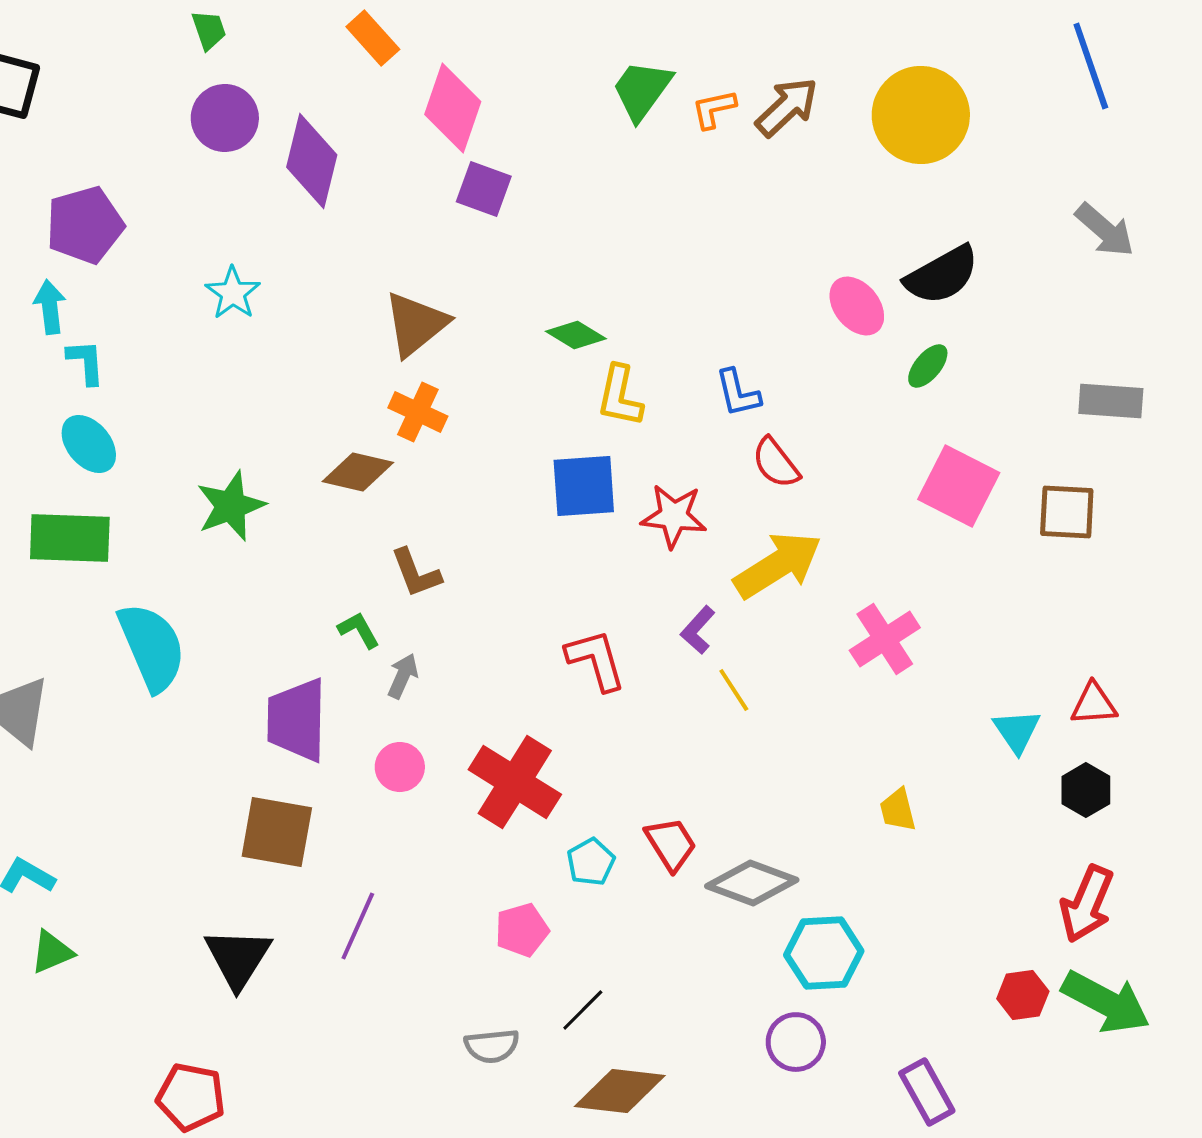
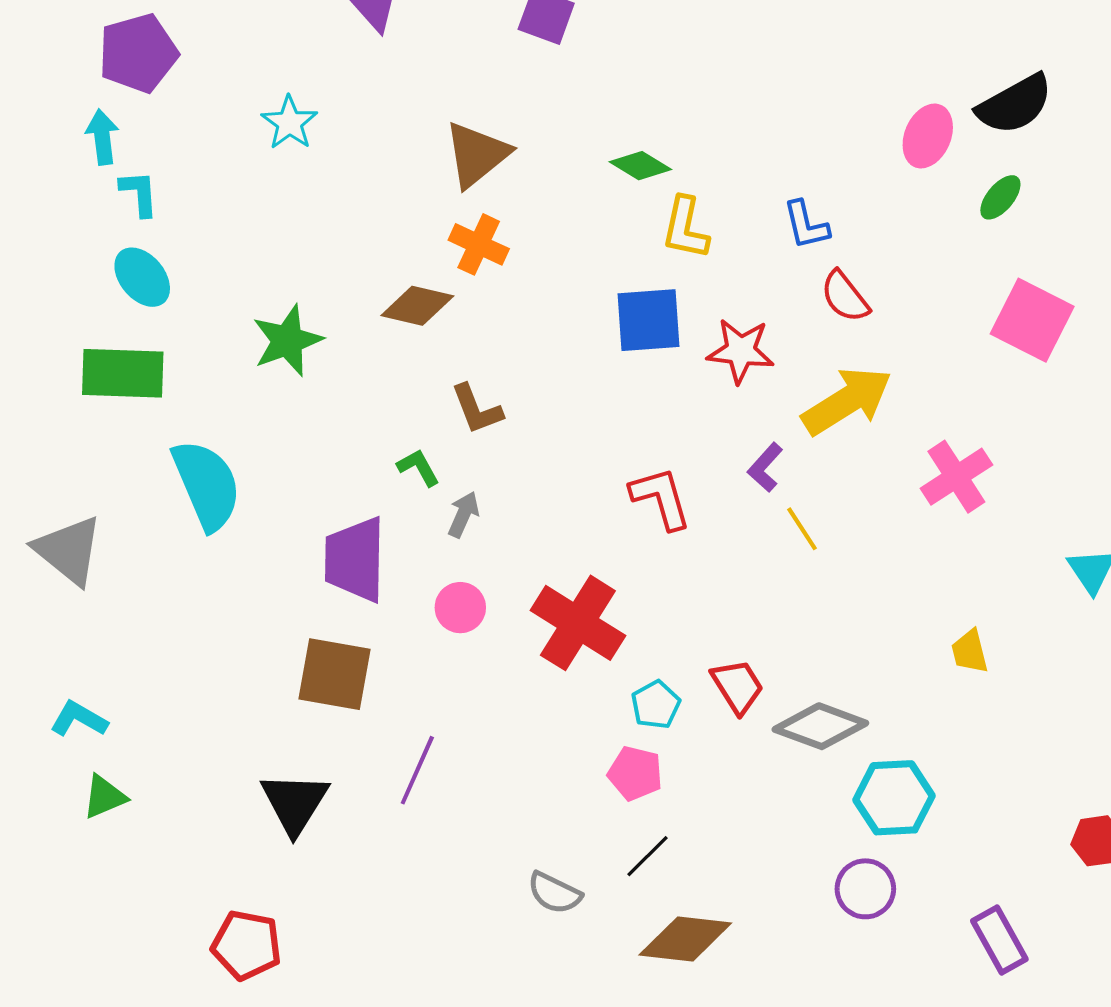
pink ellipse: (857, 306) -> (928, 136), turned 62
pink pentagon: (522, 930) -> (635, 773), moved, turned 30
gray semicircle: (492, 1046) -> (554, 893), turned 32

